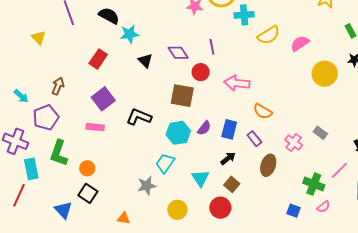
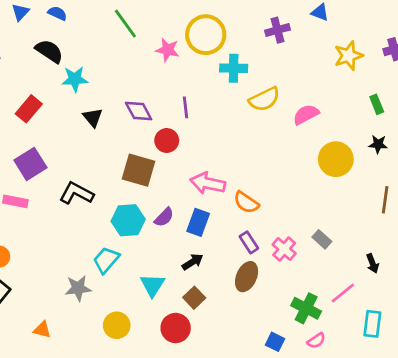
pink arrow: (237, 83) -> (208, 183), moved
purple rectangle: (254, 139) -> (249, 242), moved

